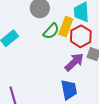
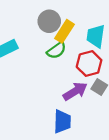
yellow rectangle: (66, 27) -> (65, 31), moved

